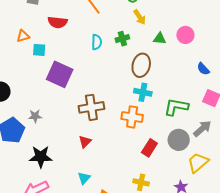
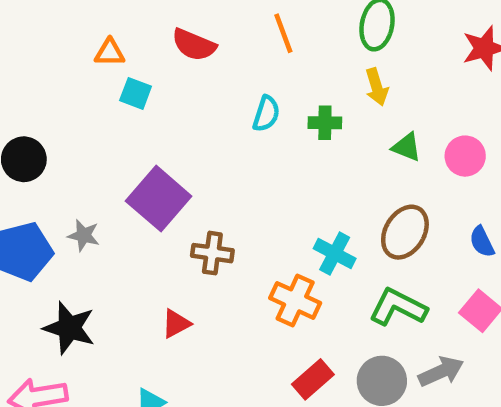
brown ellipse: (141, 65) -> (405, 232), moved
purple square: (60, 74) -> (159, 199), moved
brown cross: (91, 107) -> (212, 253), size x0.7

